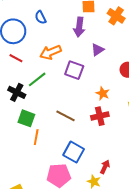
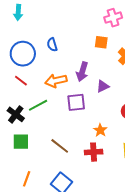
purple arrow: (79, 27) -> (82, 72), moved
purple square: (74, 70) -> (76, 102), turned -36
green square: (26, 118) -> (21, 142), turned -30
orange line: (36, 137) -> (27, 179), moved

